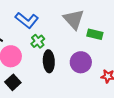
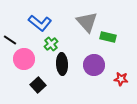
black square: (13, 82) -> (38, 85), moved

